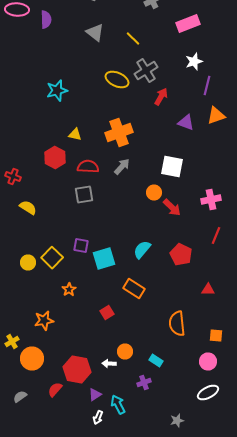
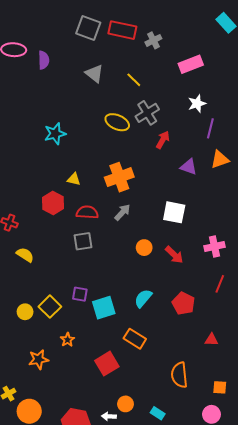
orange circle: (154, 192) -> (144, 248), moved
red square: (107, 312) -> (107, 364), size x1.6
orange star: (44, 320) -> (38, 359), moved

